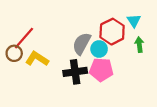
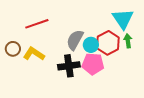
cyan triangle: (134, 21) -> (123, 19), size x1.6
red hexagon: (112, 32) -> (108, 43), moved
red line: (24, 38) -> (37, 24), moved, turned 30

